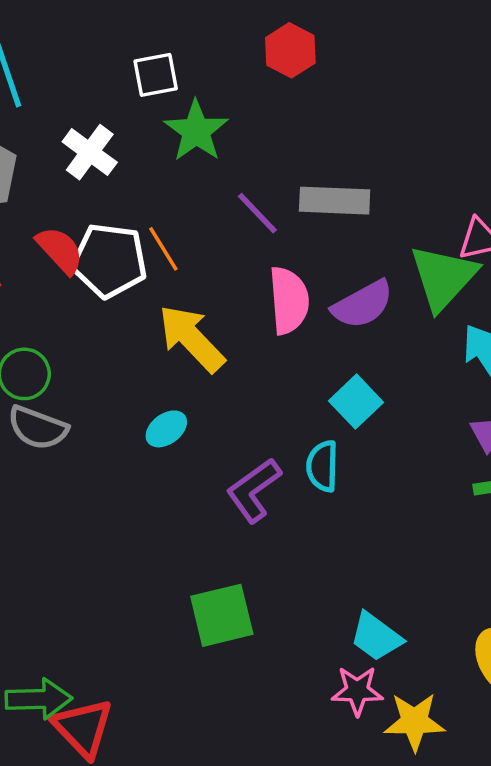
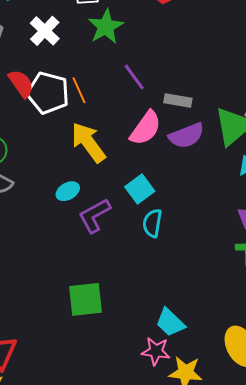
gray rectangle: (335, 201) -> (178, 100), moved, size x0.7
pink semicircle: (289, 300) -> (146, 128), turned 33
cyan square: (356, 402) -> (140, 189), moved
purple L-shape: (254, 490) -> (94, 215), moved

